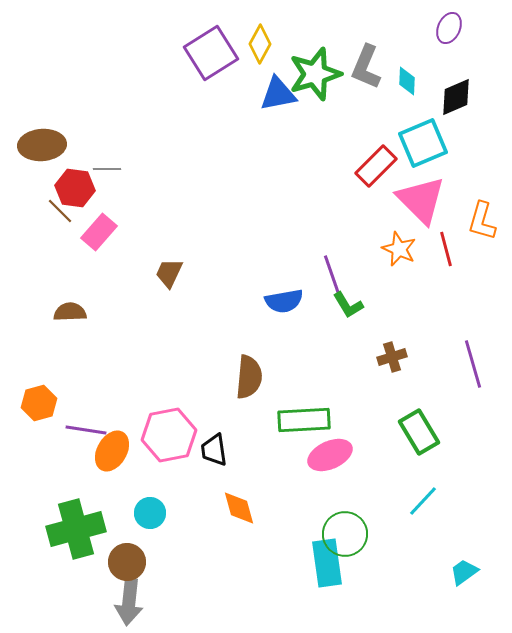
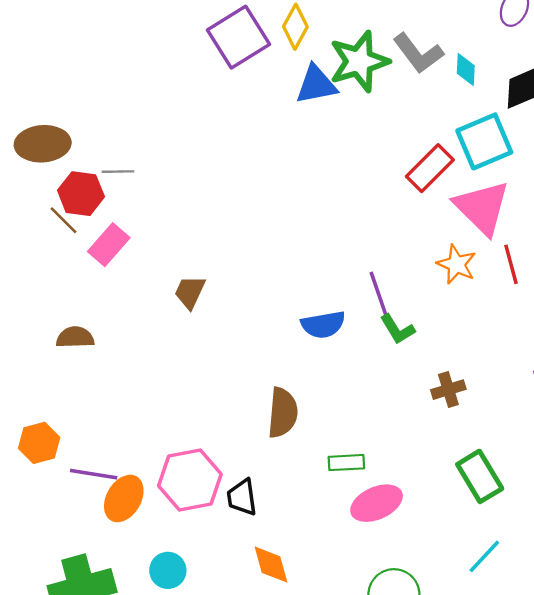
gray L-shape: (366, 67) -> (418, 53), turned -60
green rectangle: (304, 420) -> (346, 463), size x0.6

